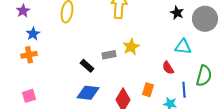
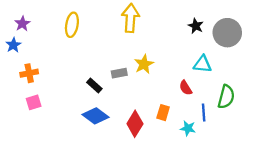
blue star: (33, 34) -> (13, 45), moved
blue diamond: (88, 93) -> (96, 116), turned 30
pink square: (29, 96) -> (34, 102), moved

